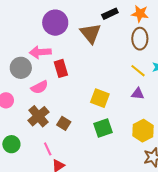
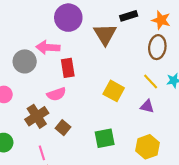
pink semicircle: (39, 87) -> (56, 94), moved
yellow square: (100, 98) -> (114, 91), moved

